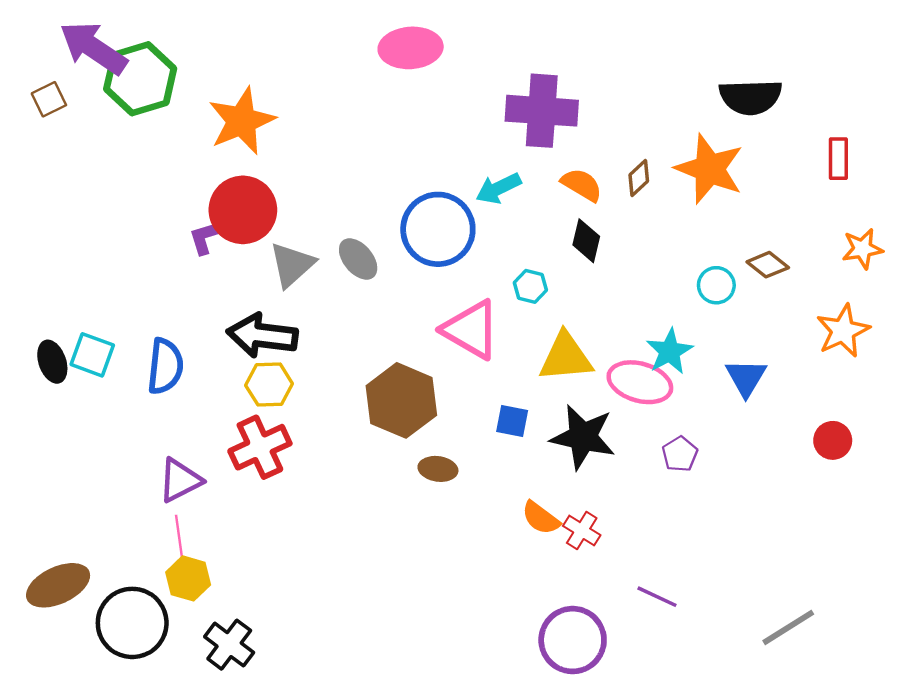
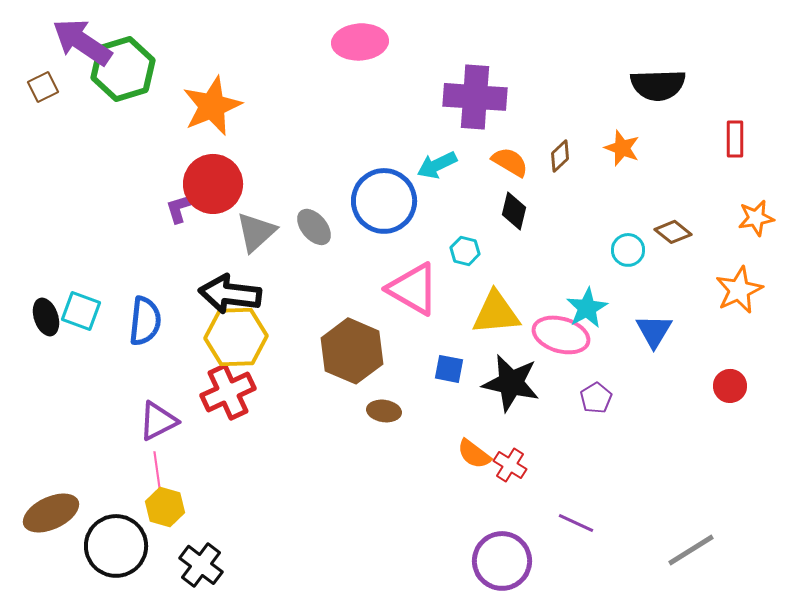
orange star: (709, 169) -> (622, 148), size x0.6
yellow hexagon: (269, 384) -> (236, 337), size x1.5

